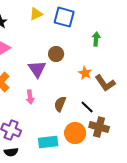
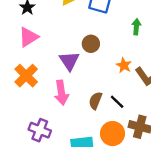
pink arrow: (30, 97) -> (61, 93), size x1.5
black line: (87, 107) -> (117, 102), moved

